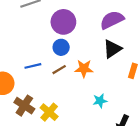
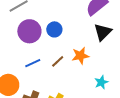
purple circle: (63, 22) -> (29, 31), moved
blue circle: (61, 47) -> (54, 29), moved

